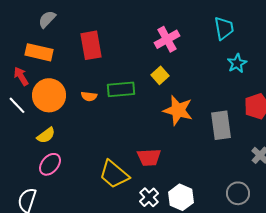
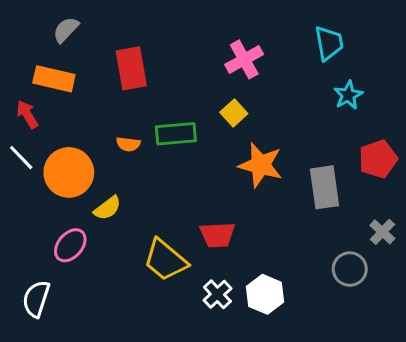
orange circle: (49, 95) -> (69, 172), moved
yellow semicircle: (46, 135) -> (107, 208), moved
gray circle: (238, 193) -> (350, 269), moved

